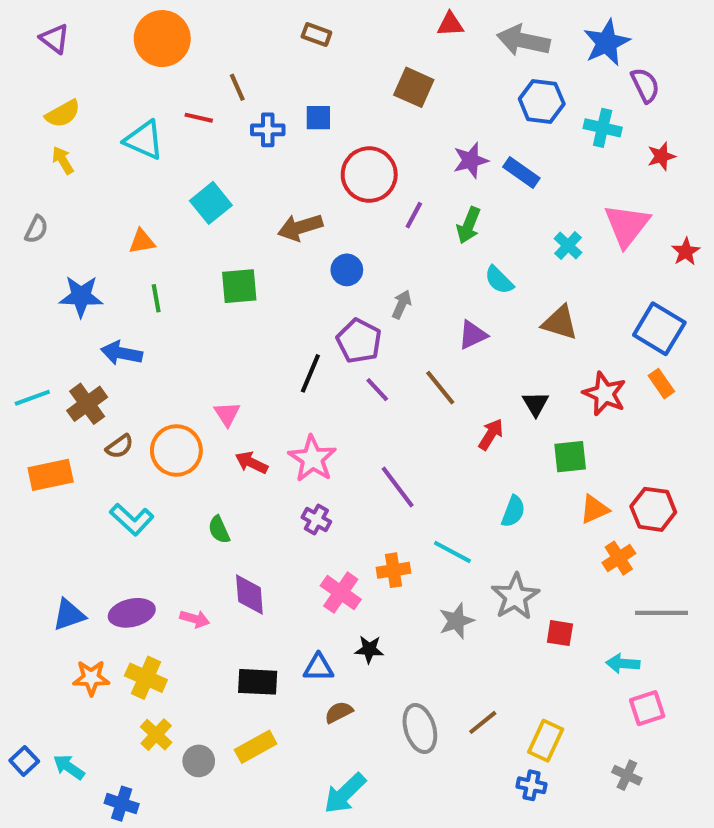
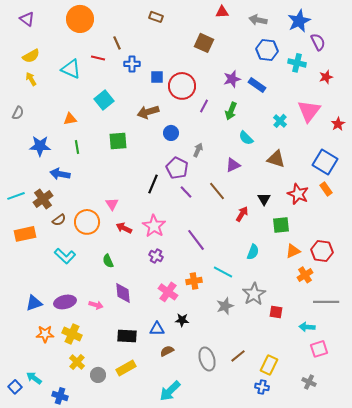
gray arrow: (523, 41) -> (258, 20), size x0.7
blue square: (318, 118) -> (157, 77), moved
blue square: (24, 761) -> (15, 387), moved

